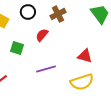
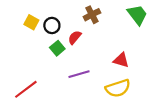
black circle: (28, 12) -> (52, 25), moved
green square: (17, 48) -> (57, 48), moved, turned 32

